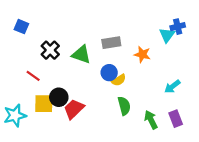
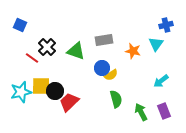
cyan triangle: (167, 35) -> (156, 44), moved
red line: (33, 76) -> (32, 58), moved
yellow square: (44, 104) -> (41, 86), moved
cyan star: (15, 115) -> (21, 92), moved

